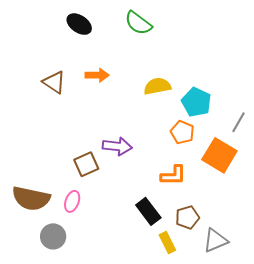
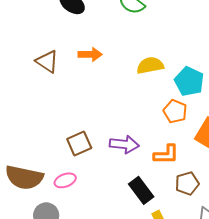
purple arrow: (117, 146) -> (124, 144), moved
pink ellipse: (72, 201) -> (65, 180), turned 50
brown pentagon: (187, 217) -> (187, 183), moved

